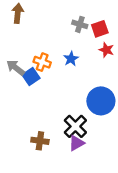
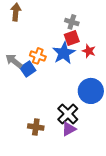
red square: (100, 29) -> (72, 38), moved
red star: (106, 50) -> (89, 51), moved
blue star: (71, 59) -> (64, 53), size x1.6

